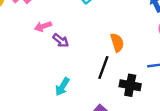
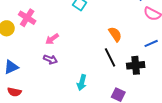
purple arrow: (61, 41) -> (50, 59), moved
black line: (103, 67) -> (110, 57), turned -30

